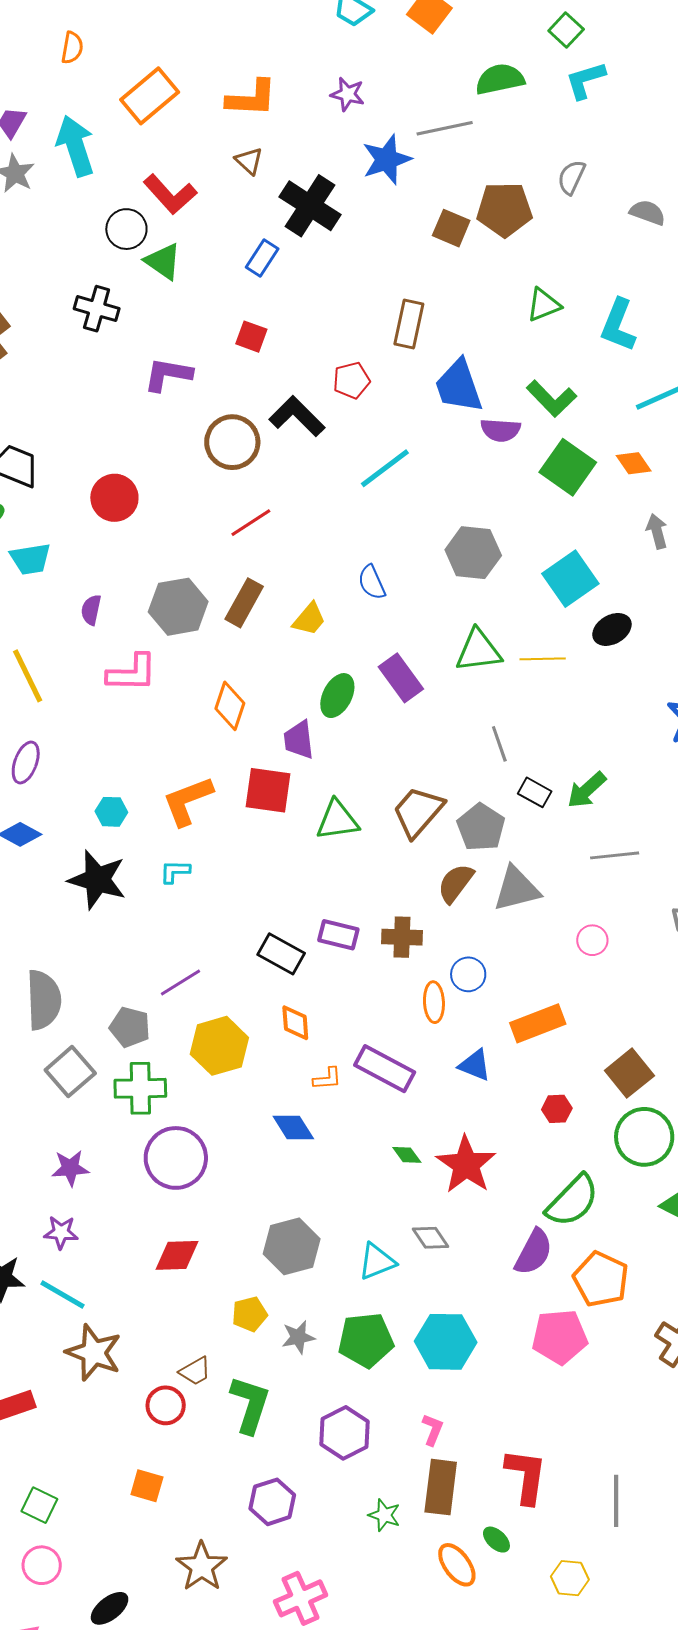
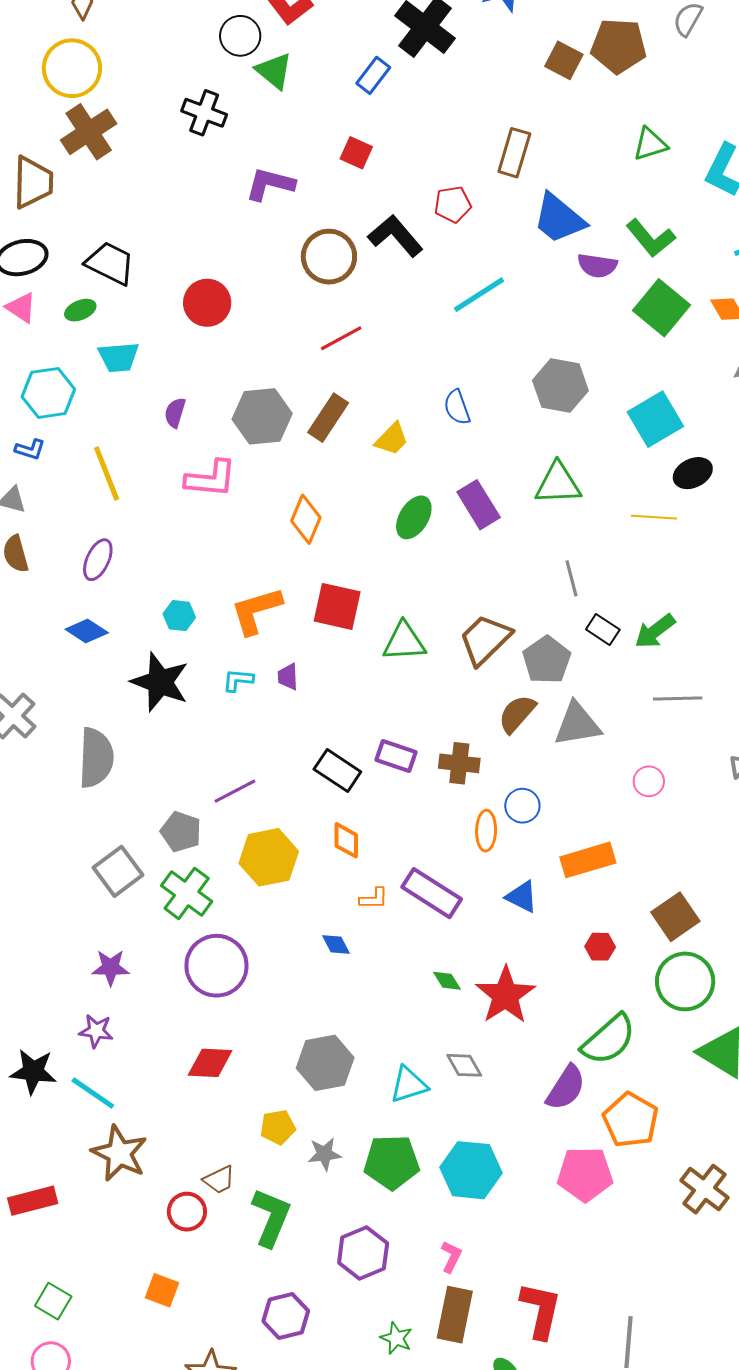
blue trapezoid: (459, 386) -> (559, 219), turned -36
yellow line: (543, 659) -> (654, 517), moved
purple trapezoid: (299, 740) -> (288, 677), moved, size x0.7
gray semicircle: (44, 1000) -> (96, 758), moved
green cross: (140, 1088) -> (187, 893), turned 33
blue diamond: (293, 1128) -> (336, 945), size x0.7

